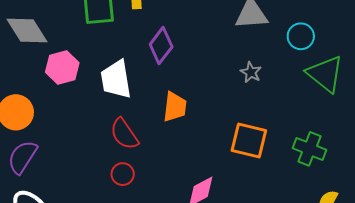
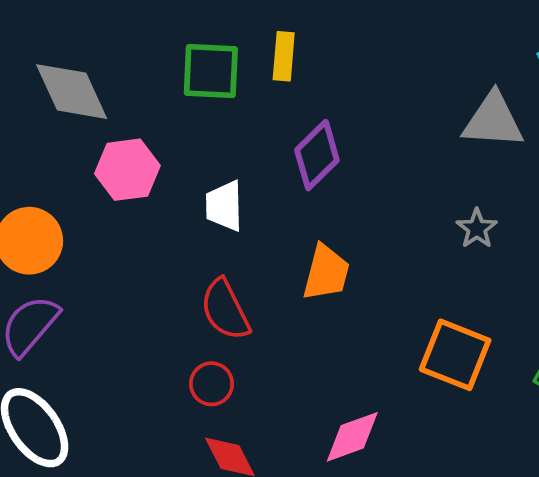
white trapezoid: (116, 79) -> (224, 206), size x0.7

